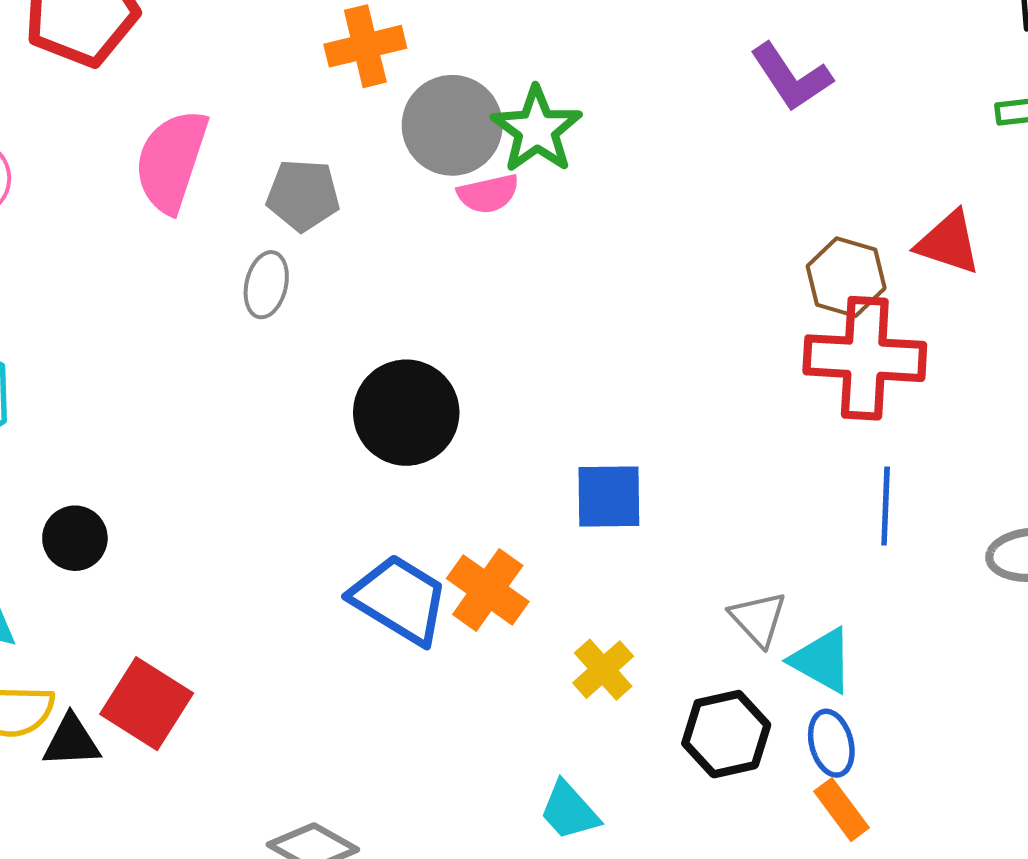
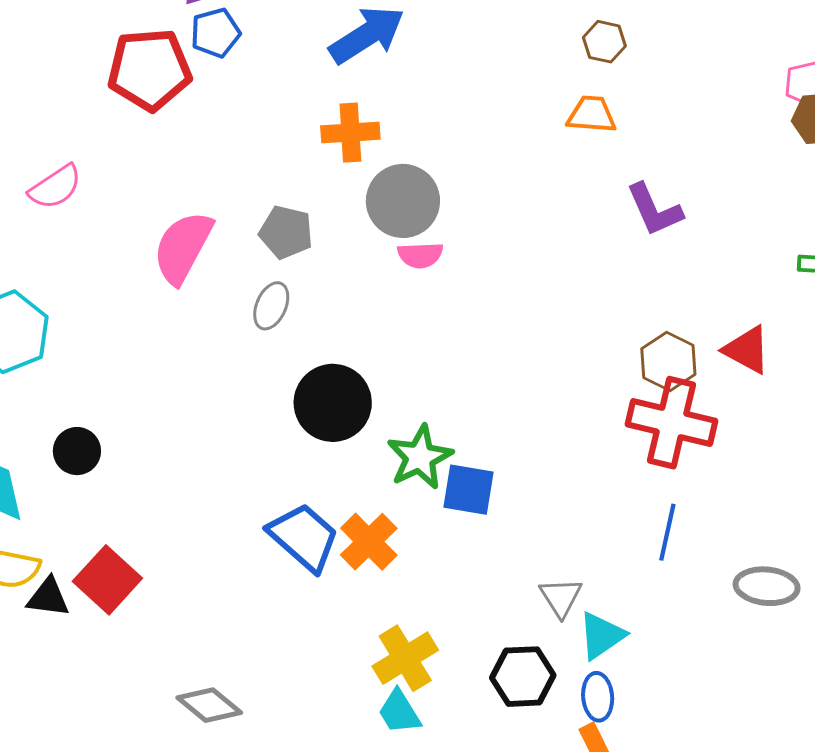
green star: (537, 130) -> (420, 457), moved
pink semicircle: (171, 161) -> (183, 247), moved
gray ellipse: (266, 285) -> (271, 306), moved
cyan triangle: (822, 660) -> (602, 636), turned 46
yellow cross: (603, 670) -> (405, 658), moved, size x1.4

